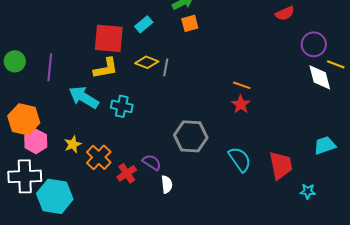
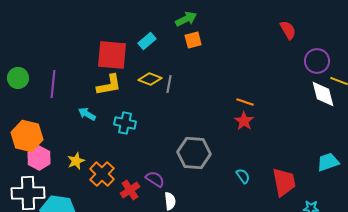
red semicircle: (285, 13) -> (288, 30), turned -96
cyan arrow: (84, 97) -> (87, 114), size x0.6
cyan semicircle: (240, 159) -> (243, 176), size x0.6

